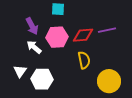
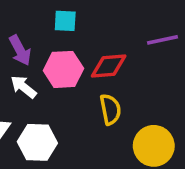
purple line: (107, 30) -> (162, 40), moved

